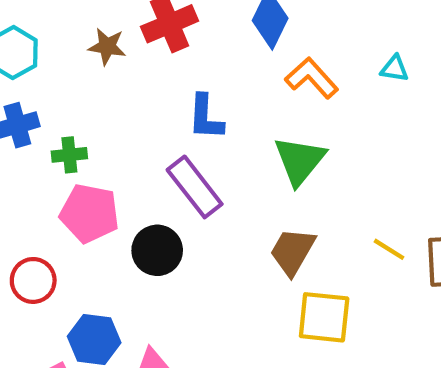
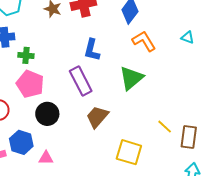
cyan triangle: (395, 69) -> (188, 37), moved
black circle: (157, 250) -> (47, 114), moved
brown trapezoid: (292, 251) -> (97, 117), moved

